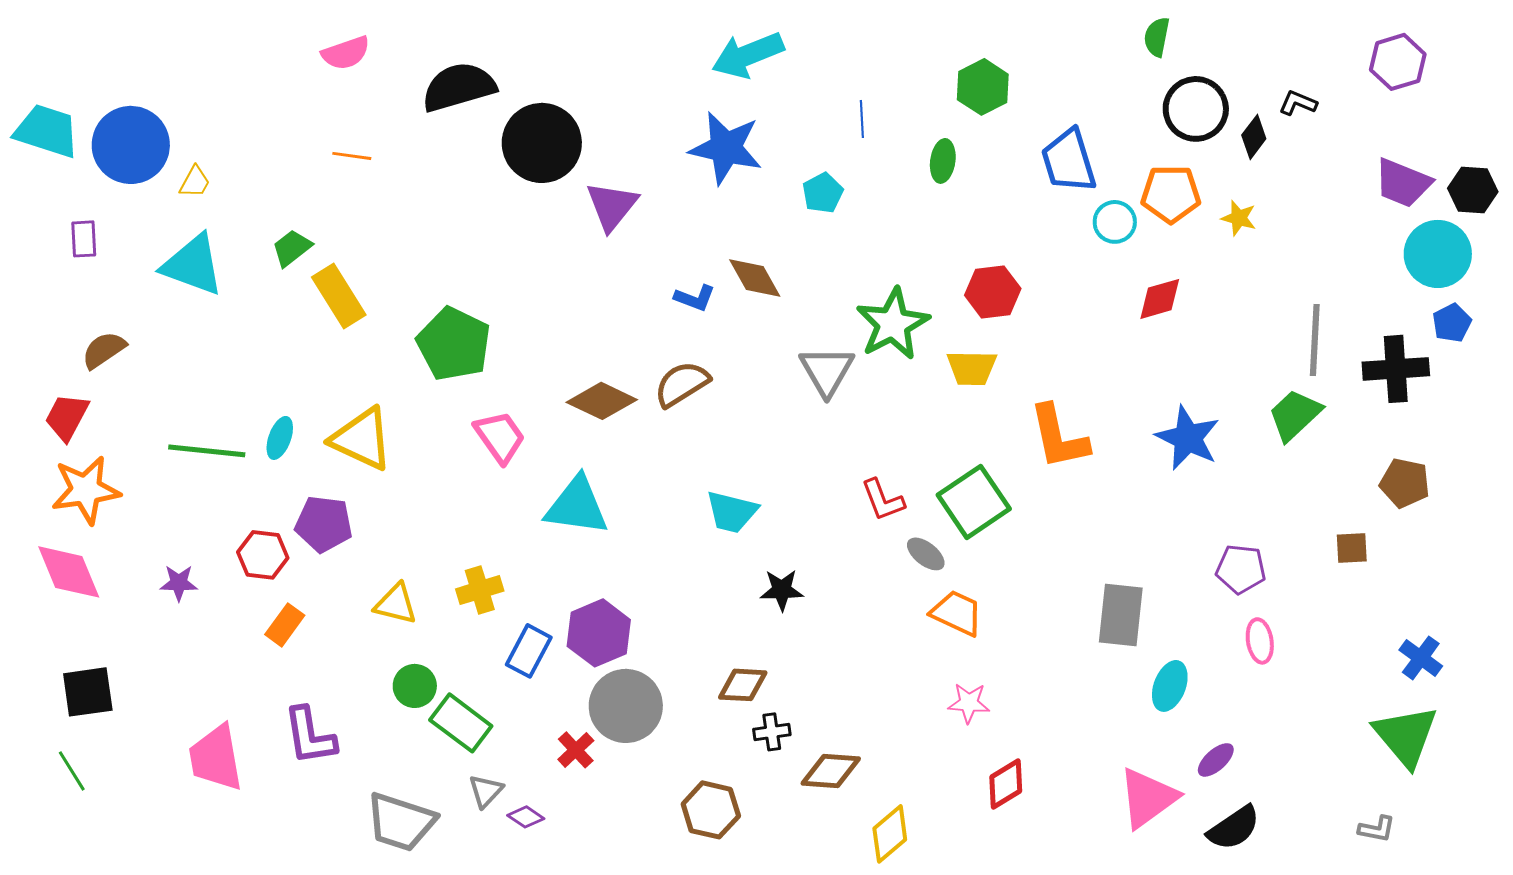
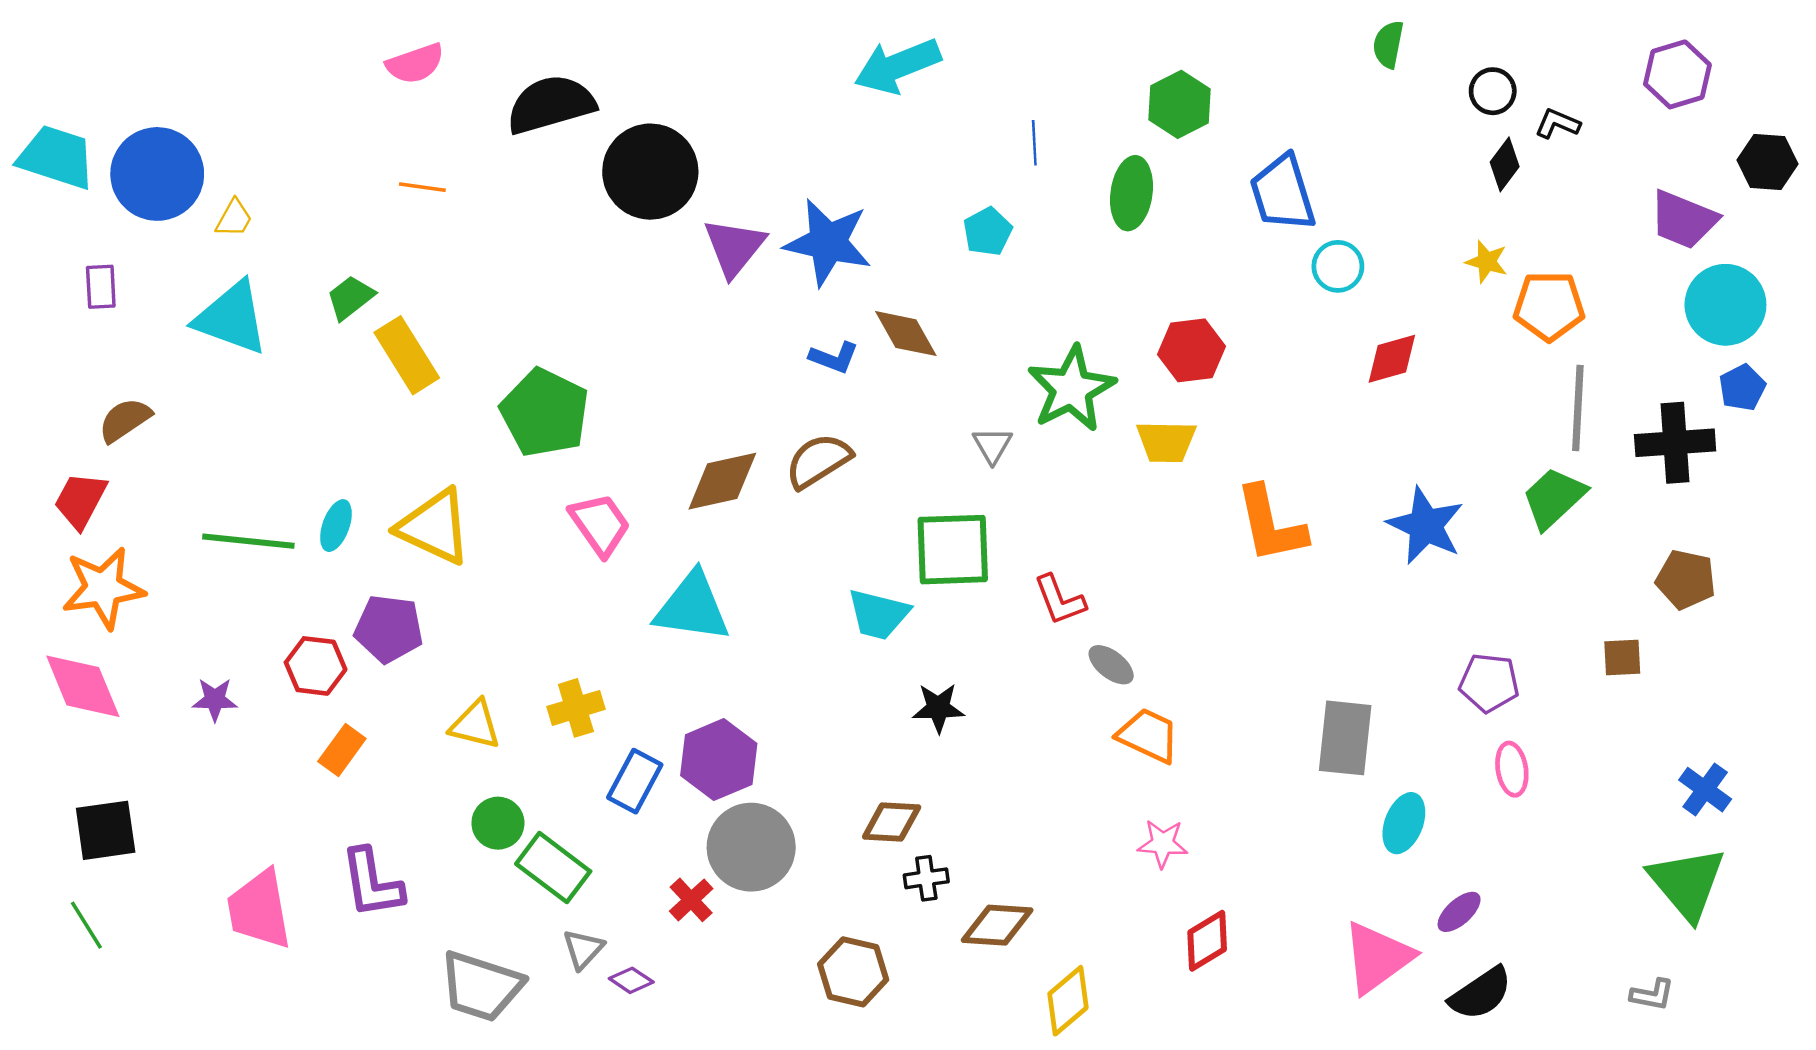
black circle: (1196, 109) -> (1493, 91), moved, size x0.6
blue star: (726, 148) -> (828, 242), moved
green ellipse: (943, 161) -> (1132, 193), size x1.4
black hexagon: (1473, 190) -> (1767, 162), moved
orange pentagon: (1171, 194) -> (1549, 306), moved
gray triangle: (827, 371) -> (992, 445), size x0.6
brown diamond: (602, 401) -> (722, 481), turned -38
green square: (974, 502) -> (953, 550), moved, turned 32

